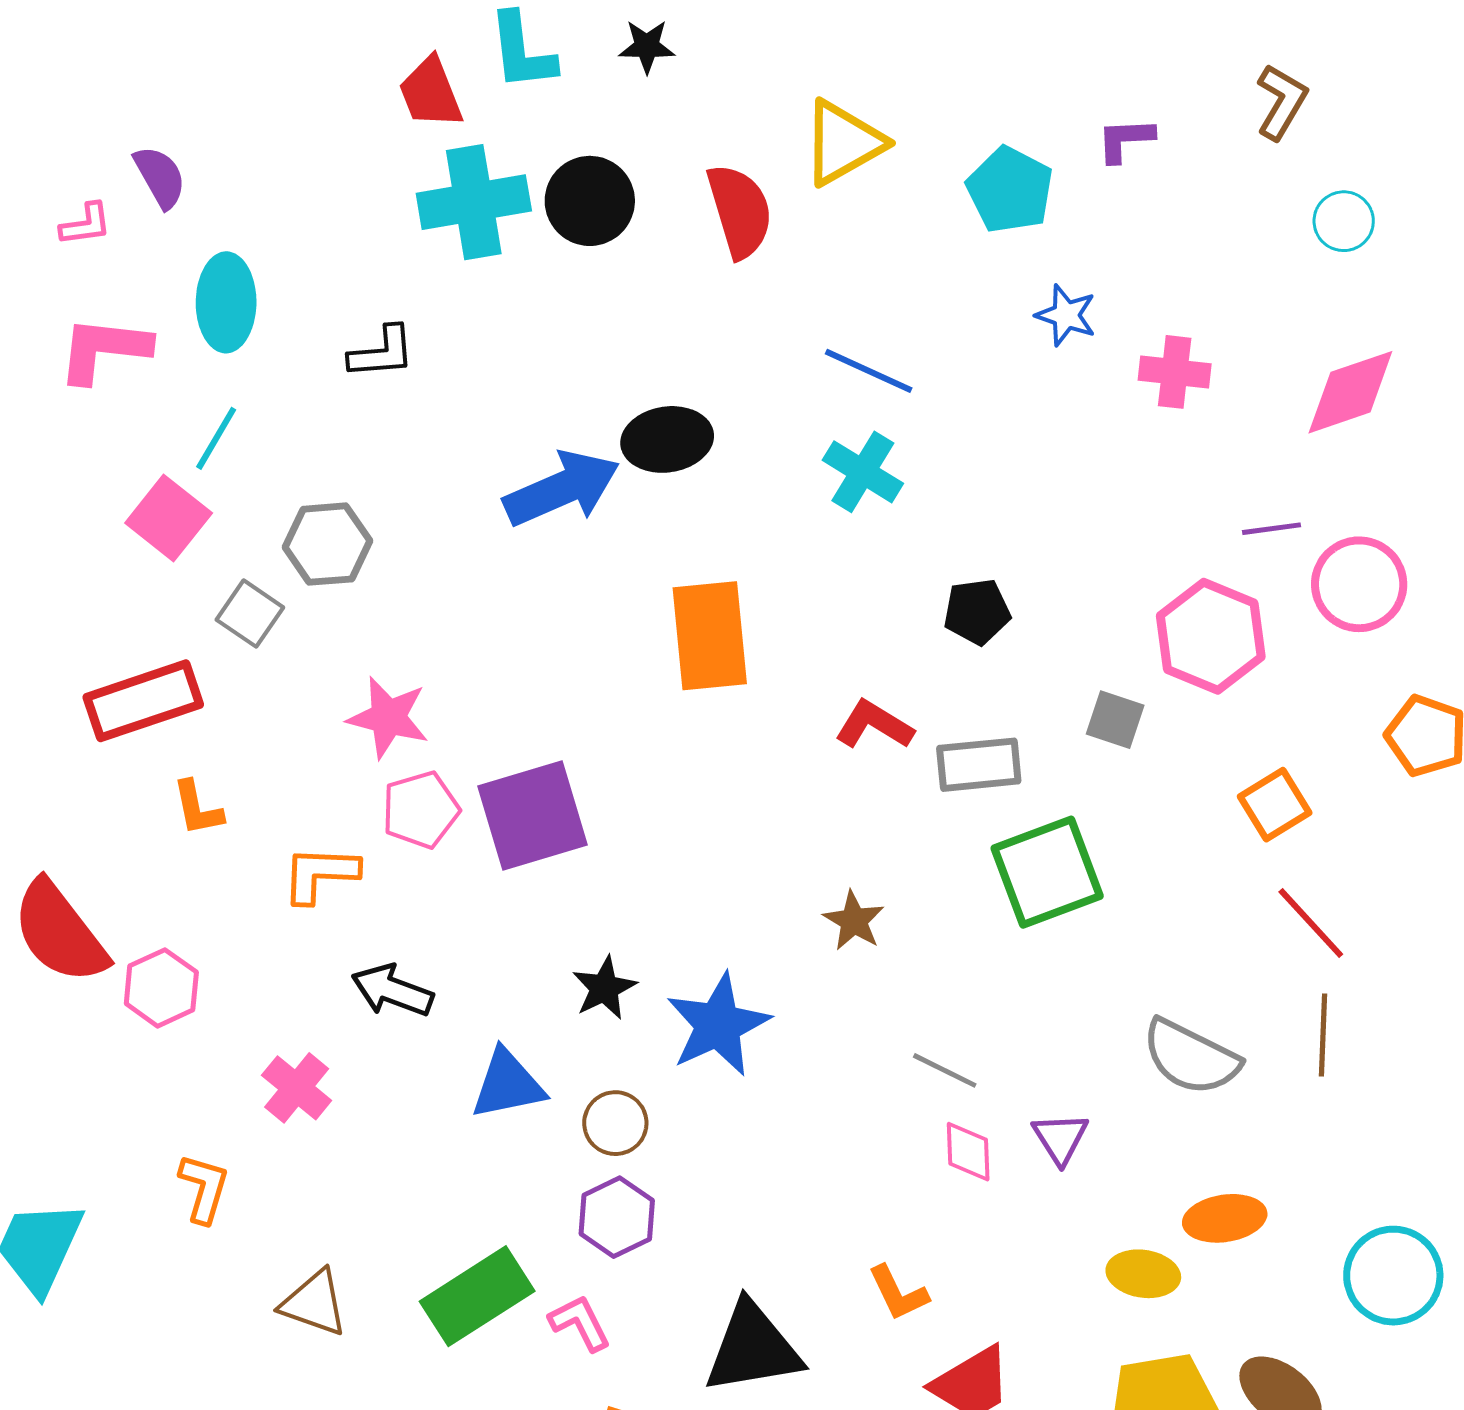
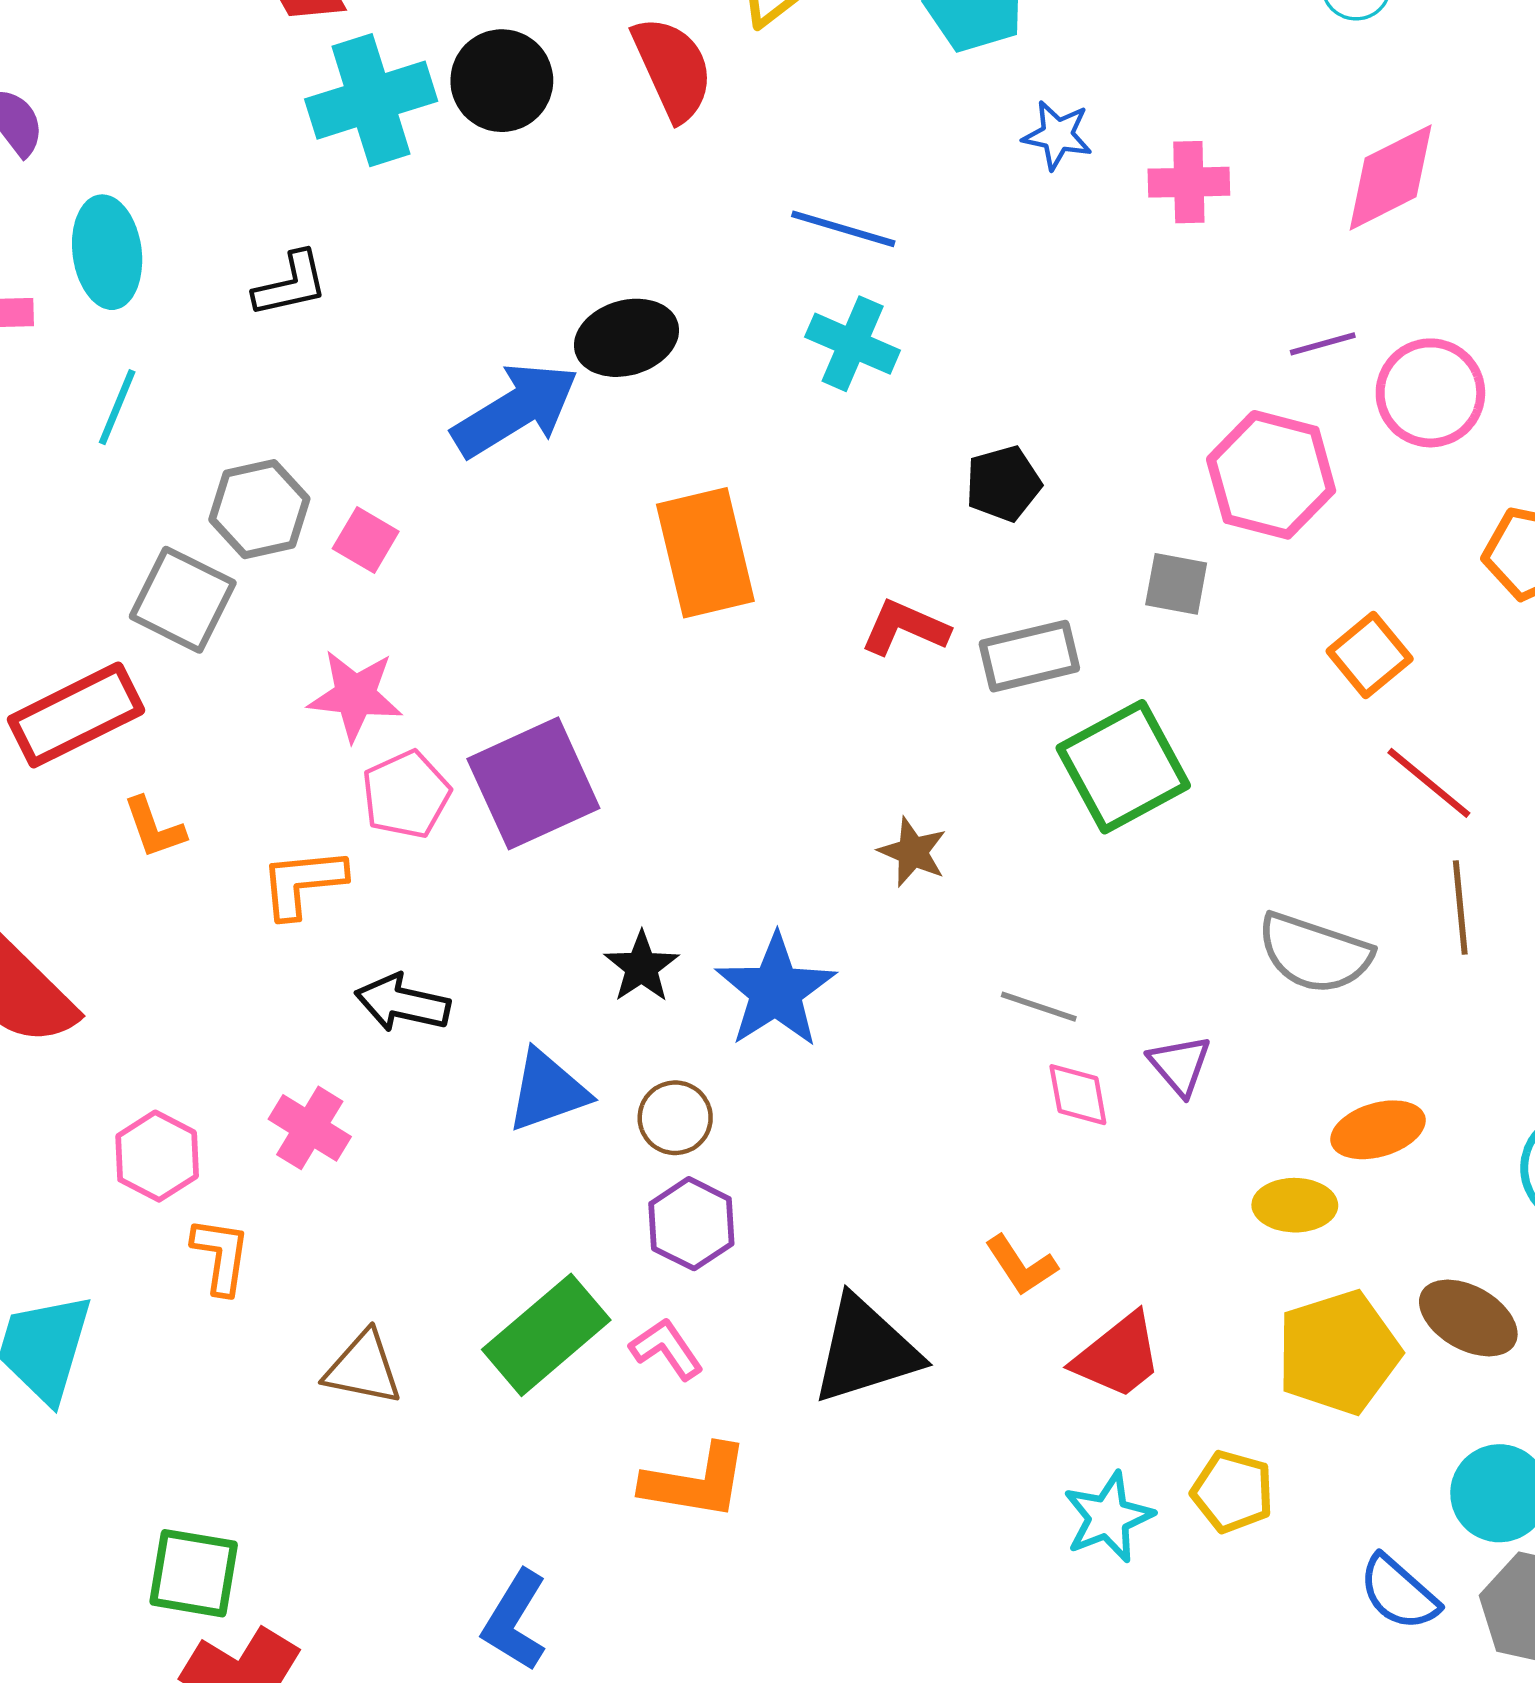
pink square: (169, 518) -> (366, 540), moved, size x0.7
gray square: (250, 614) -> (183, 600), size x1.4
pink hexagon: (161, 988) -> (157, 1156), moved

